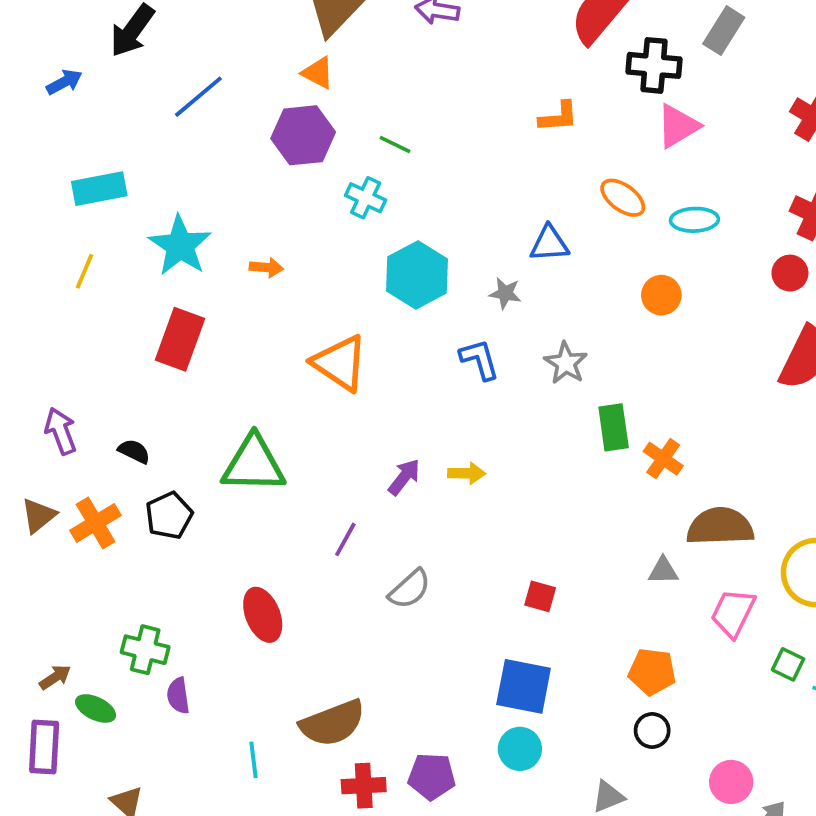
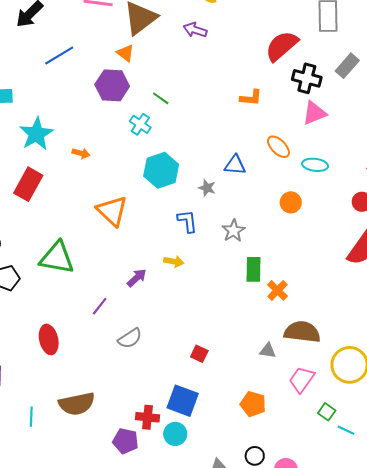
yellow arrow: (467, 473) -> (174, 261), moved
black circle: (652, 731) -> (255, 456), moved
red cross: (364, 786) -> (148, 417), moved

